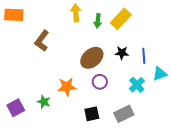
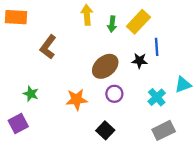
blue line: (144, 56) -> (157, 47), moved
green star: (44, 102) -> (31, 94), moved
black square: (92, 114) -> (105, 130), turned -35
gray rectangle: (124, 114) -> (164, 130), moved

